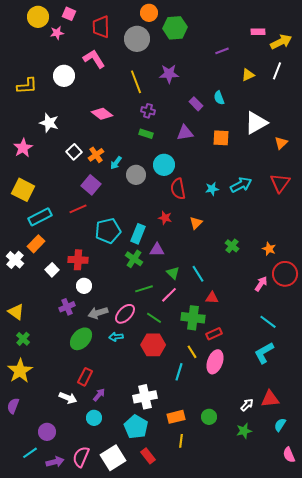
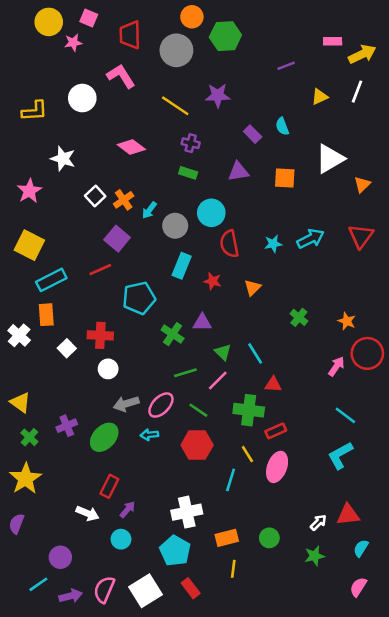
yellow line: (136, 82) -> (175, 106), turned -35
cyan rectangle: (138, 234) -> (182, 266), moved
orange rectangle: (36, 244) -> (46, 315), turned -48
purple cross: (67, 307) -> (67, 426), moved
pink semicircle: (289, 455) -> (358, 587), moved, turned 56

